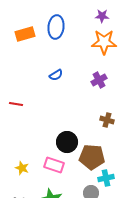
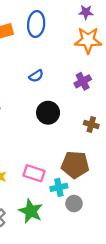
black circle: (67, 142) -> (48, 113), moved
cyan cross: (106, 178) -> (59, 187), moved

